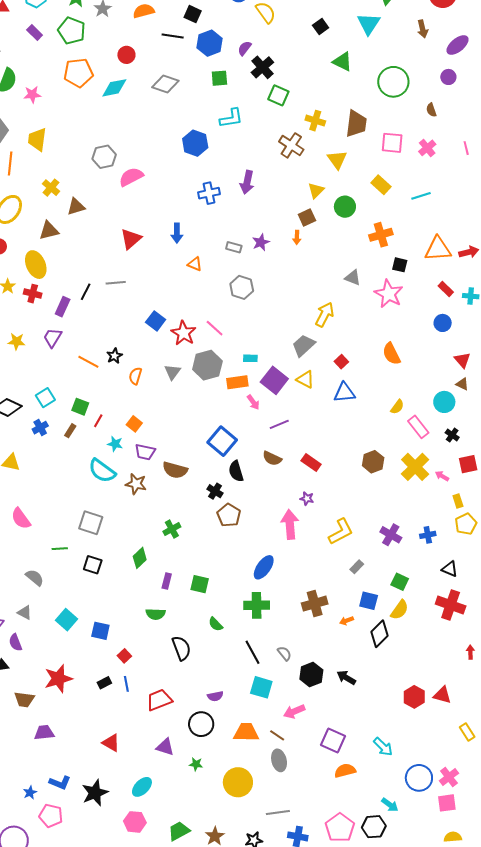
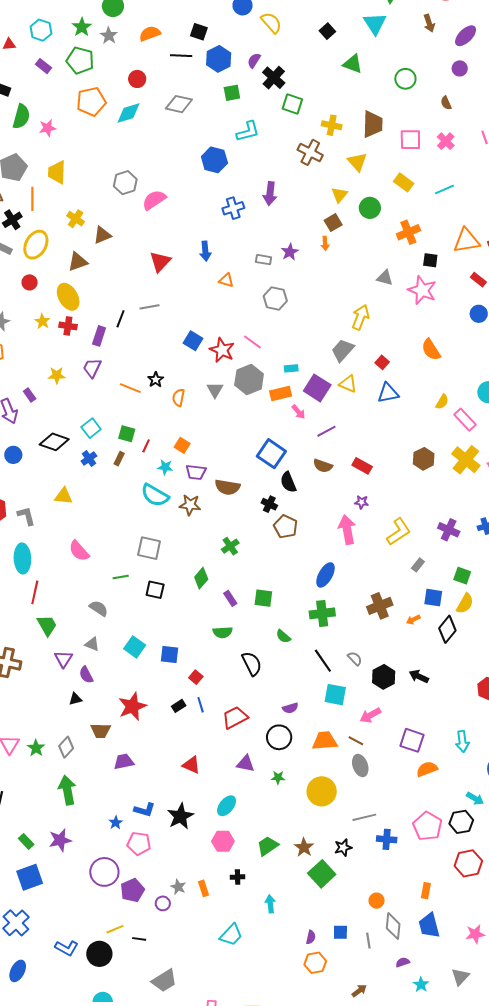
green circle: (393, 82) -> (405, 79), size x0.7
purple rectangle: (167, 581) -> (230, 598), turned -42
cyan arrow: (383, 747) -> (462, 741), turned 45

